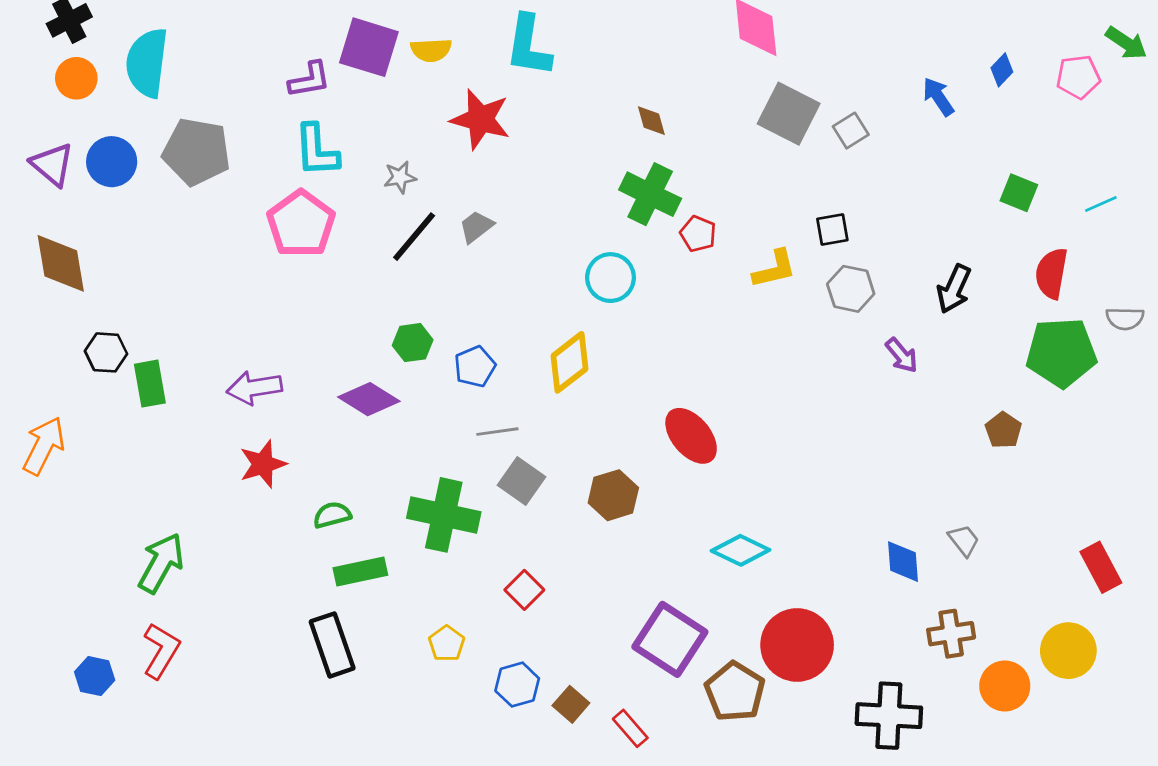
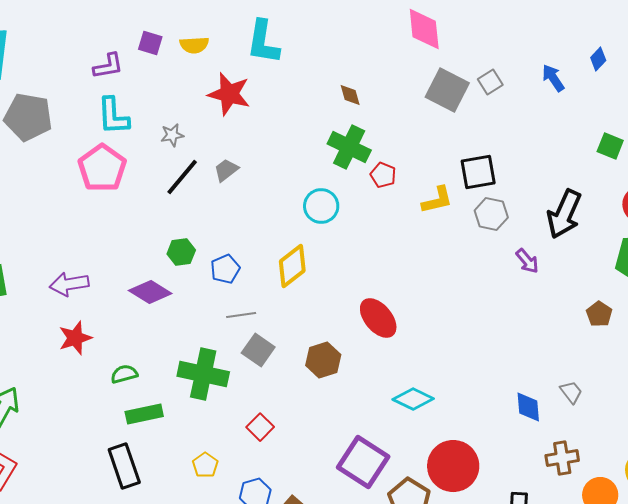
purple square: (369, 47) -> (150, 43), size x0.6
gray square: (851, 131) -> (490, 82), moved
black square: (832, 229) -> (478, 172), size x1.5
black arrow: (954, 289) -> (564, 214), size x1.4

